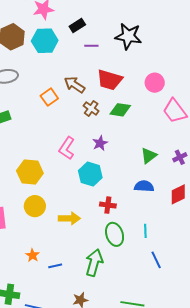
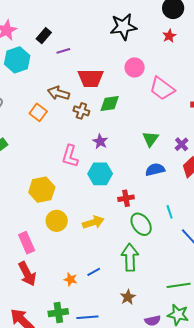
black star: (128, 36) -> (123, 27), moved
purple cross: (180, 157) -> (182, 144), moved
orange star: (32, 255) -> (71, 279), moved

